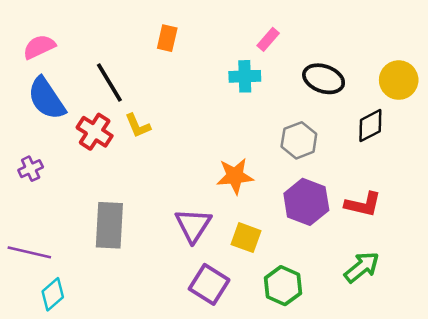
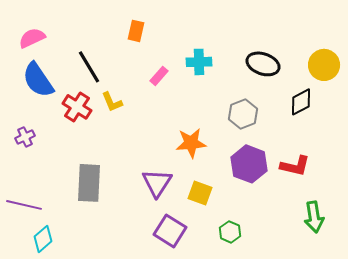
pink rectangle: (268, 39) -> (159, 76), moved
green arrow: (362, 267) -> (314, 217), moved, turned 120
green hexagon: (283, 286) -> (230, 232), size x0.7

